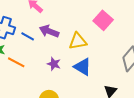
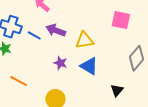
pink square: (103, 20) -> (121, 20), moved, turned -30
orange line: (16, 62) -> (19, 81), moved

